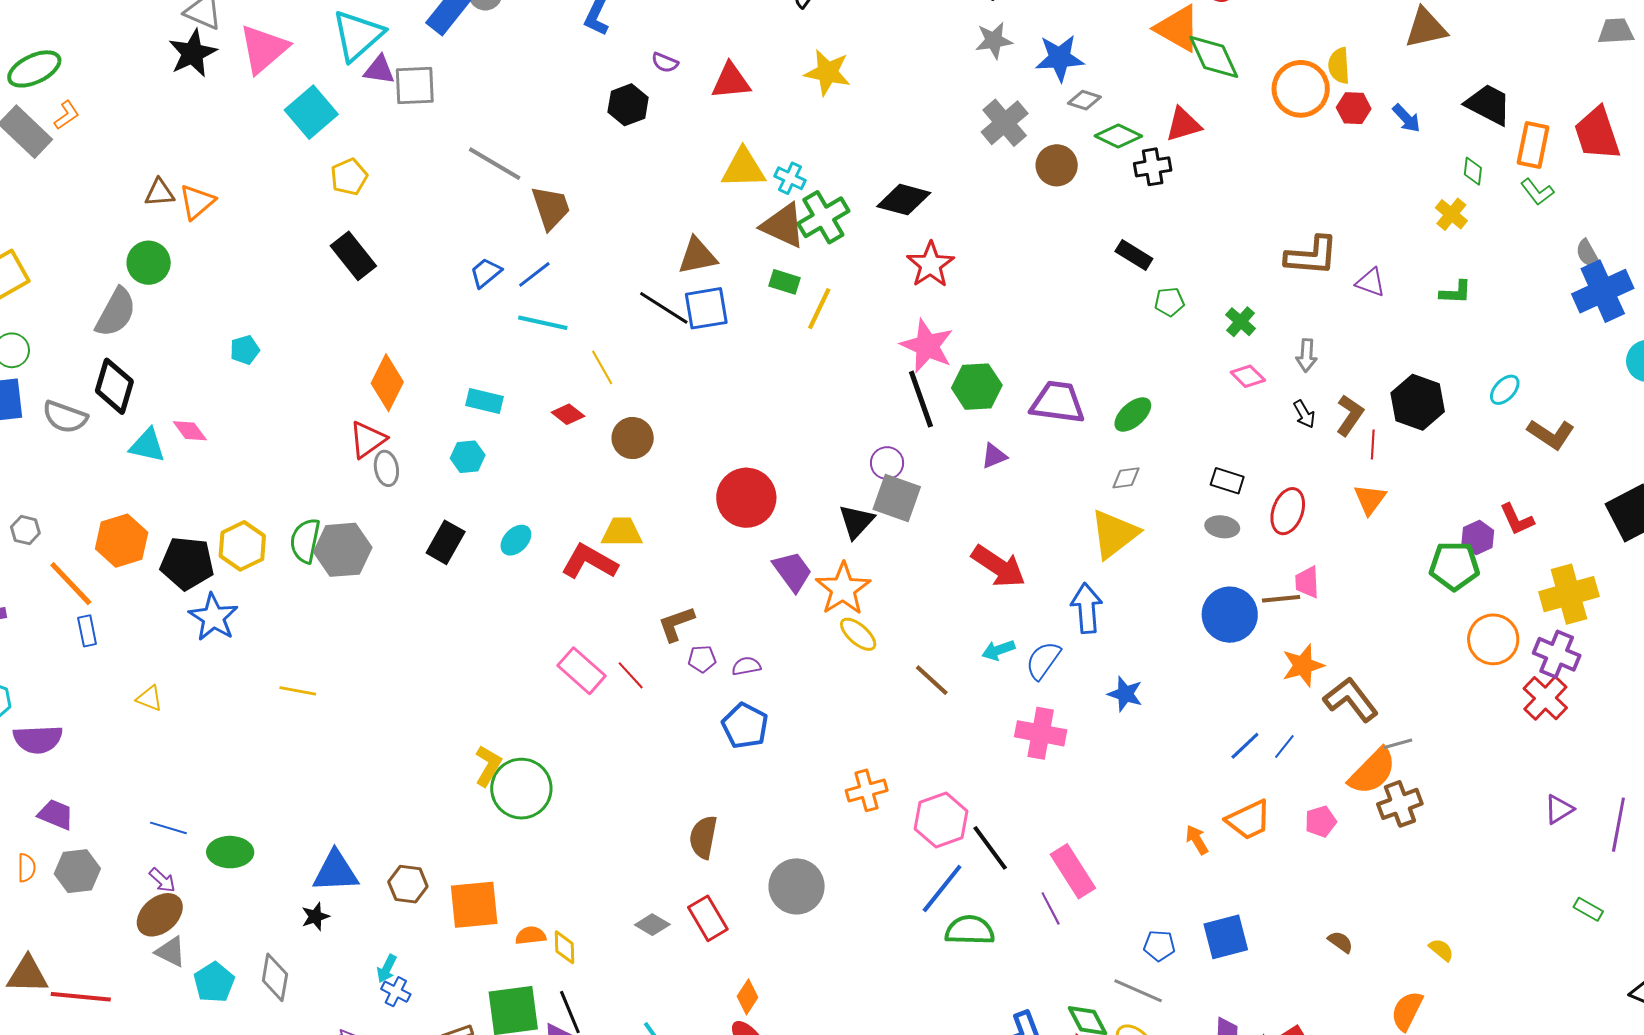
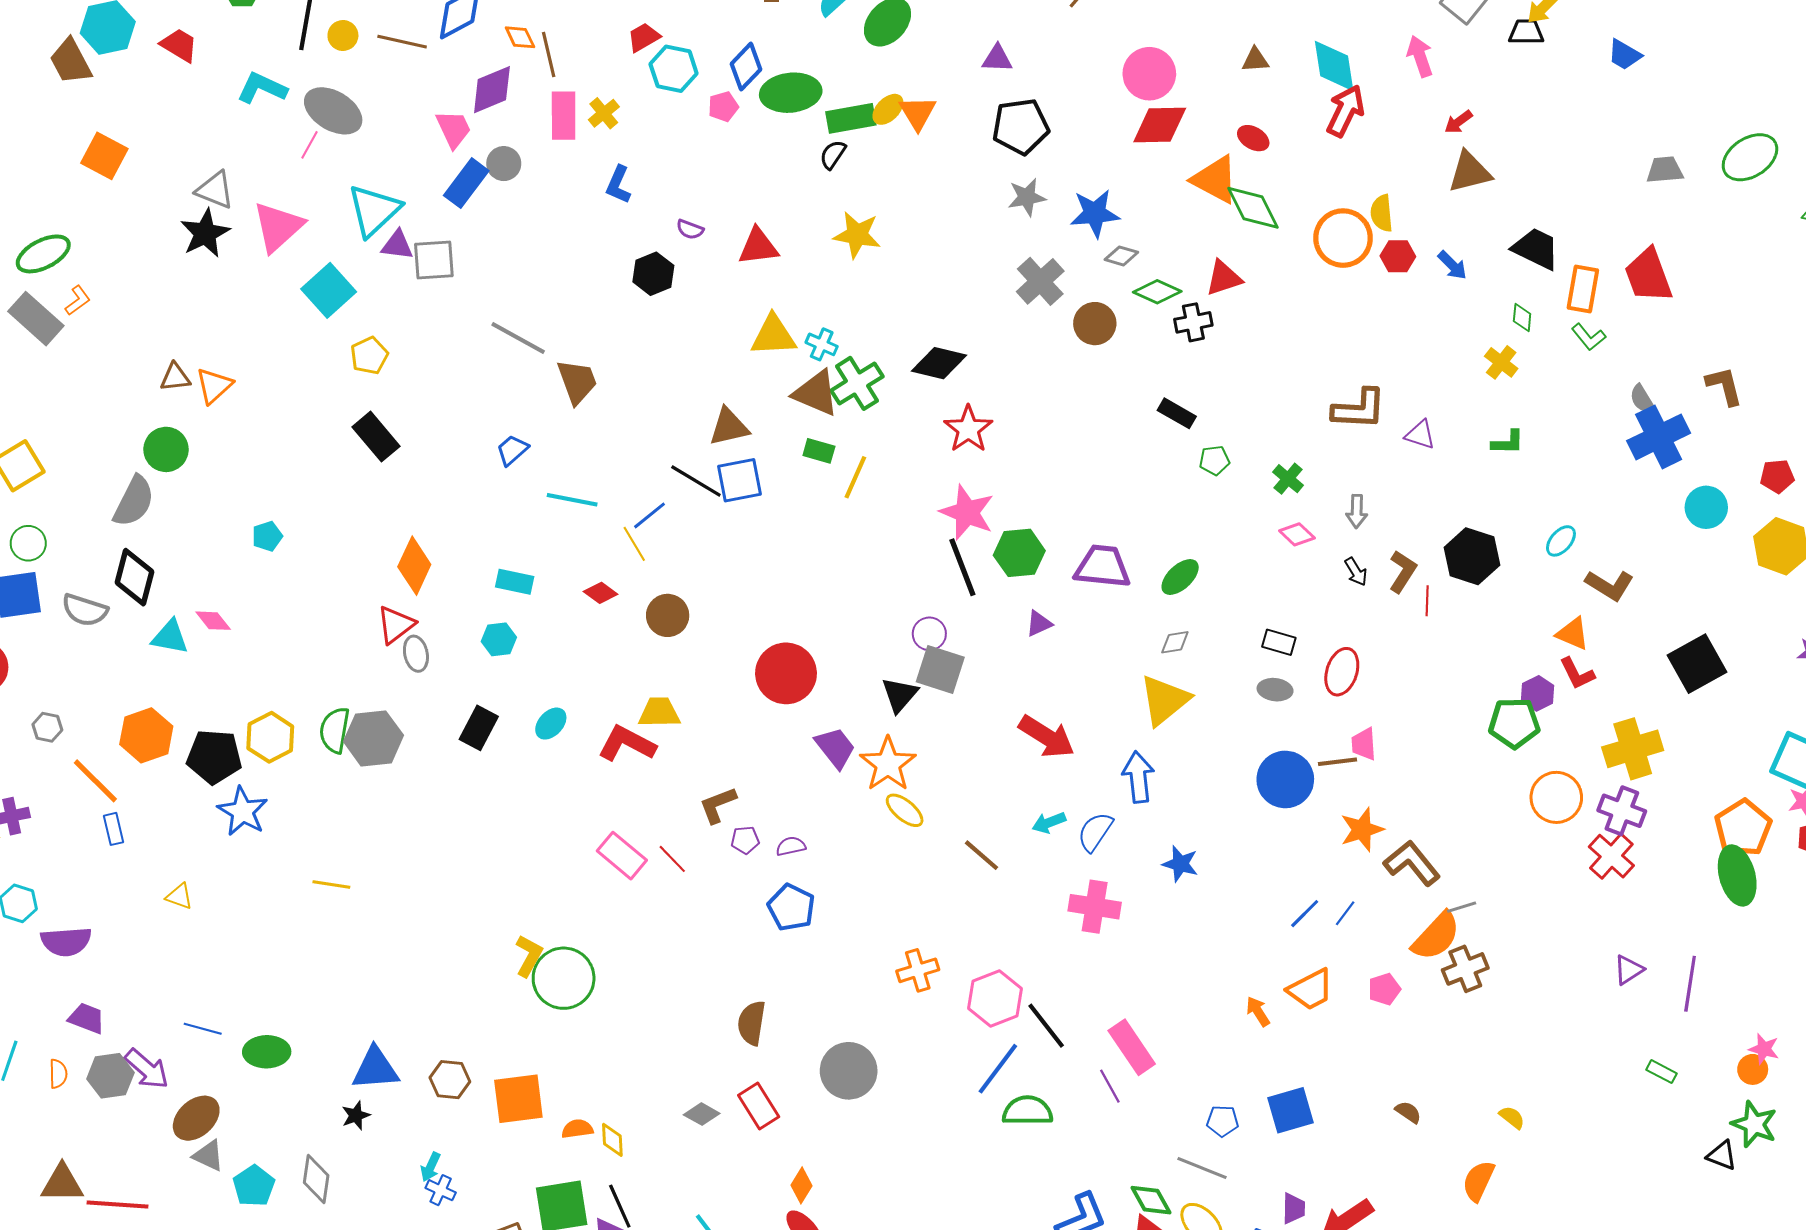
blue line: (534, 274) -> (649, 515), moved
orange triangle: (1370, 499) -> (1573, 634), moved, turned -42
purple arrow: (162, 880) -> (147, 1069), moved, size x1.6

